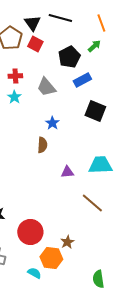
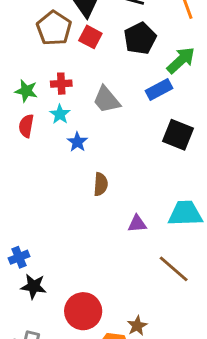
green arrow: (94, 46) -> (181, 60), moved, size x1.5
black pentagon: (69, 57) -> (140, 38), moved
blue star: (52, 123) -> (77, 142), moved

